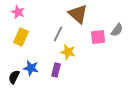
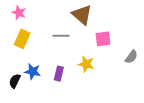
gray semicircle: (117, 30) -> (131, 57), moved
gray line: (58, 34) -> (61, 36), turned 63
yellow star: (68, 52) -> (86, 64), moved

